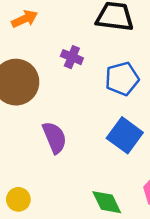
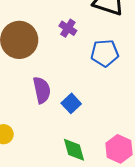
blue square: (125, 135) -> (71, 103), moved, size x0.7

